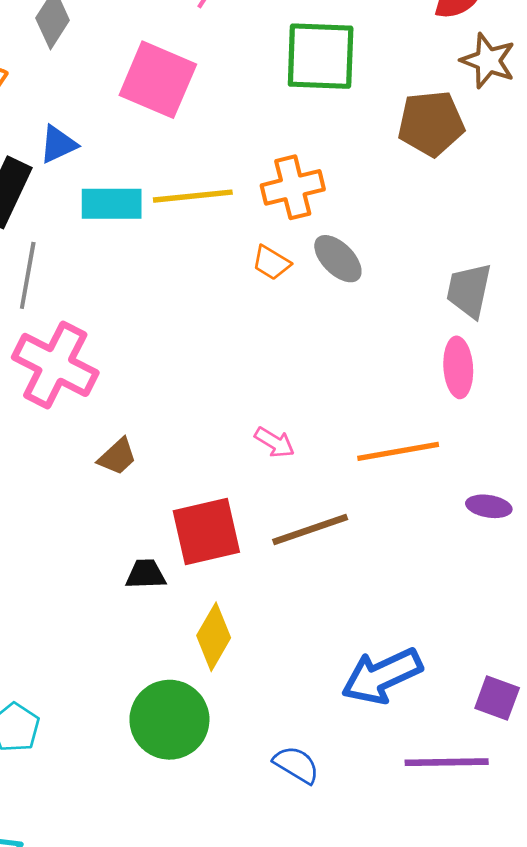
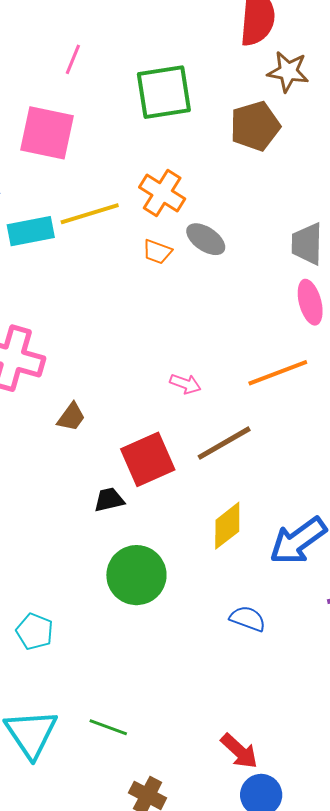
orange cross: (293, 187) -> (162, 193), turned -33
yellow diamond: (214, 637) -> (227, 526), moved, turned 33
green circle: (169, 720) -> (136, 575), moved

